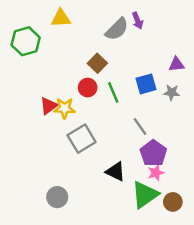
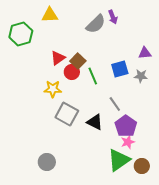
brown square: (97, 63) -> (78, 61), moved
red triangle: (49, 106) -> (58, 58), moved
gray square: (82, 139) -> (67, 114), turned -30
black triangle: (116, 172) -> (95, 122), moved

